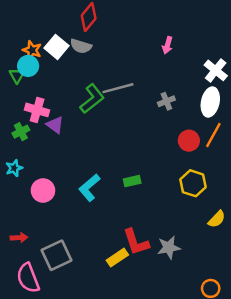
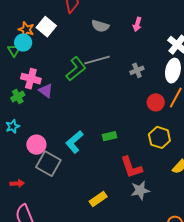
gray semicircle: (81, 46) -> (100, 26), moved
red L-shape: (136, 242) -> (131, 167), moved
gray square: (56, 255) -> (48, 164), moved, turned -35

